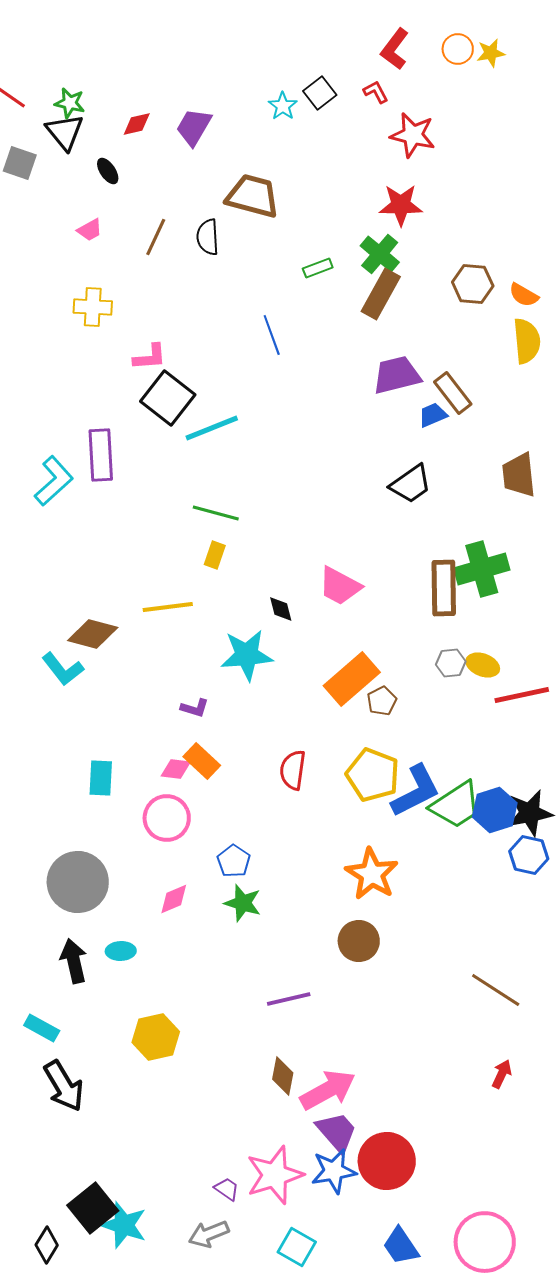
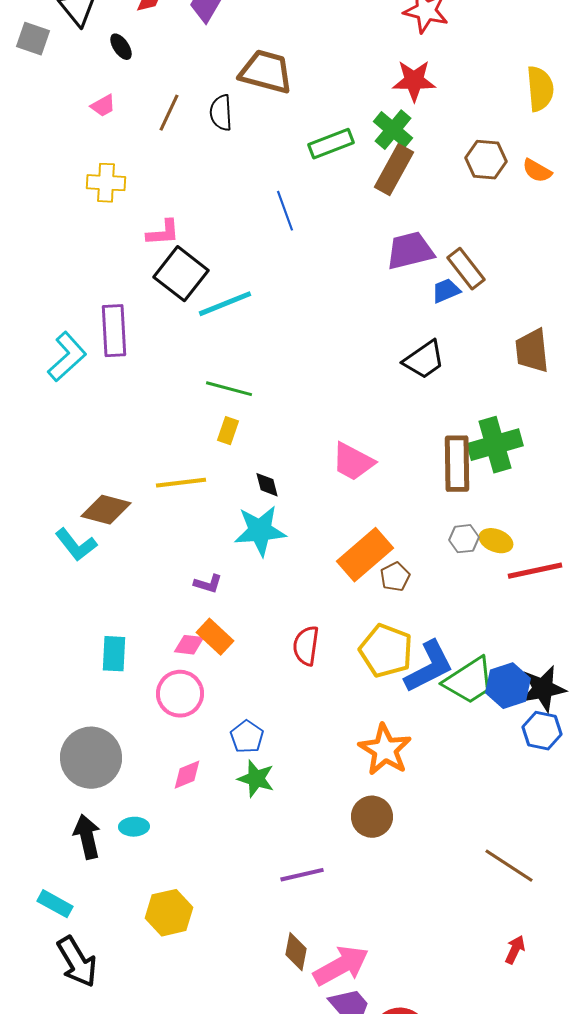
green rectangle: (318, 268) -> (331, 144), size x1.5
yellow semicircle: (527, 341) -> (540, 89), moved
black diamond: (281, 609) -> (267, 485), moved

